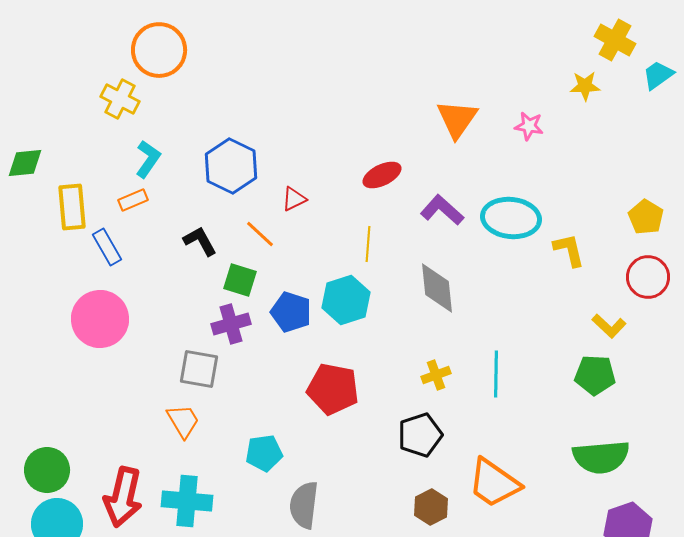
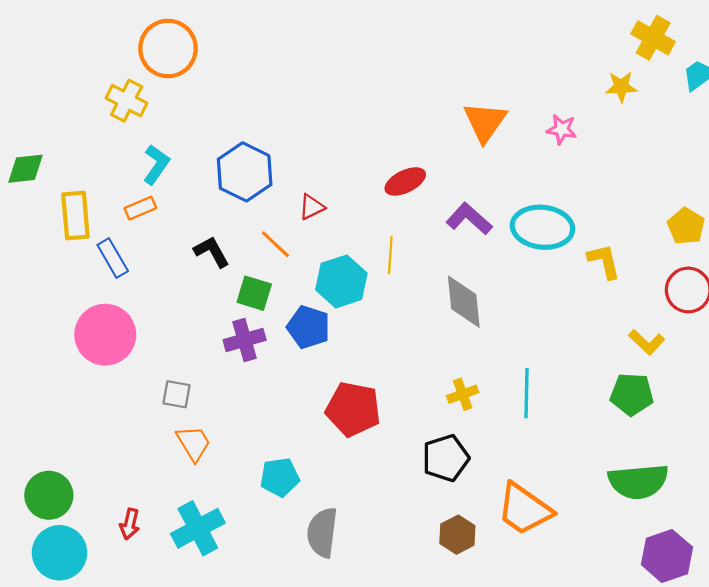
cyan hexagon: (346, 300) -> (341, 281), moved
gray square: (199, 369) -> (177, 394), moved, size x0.7
red arrow: (123, 497) -> (130, 524), size x0.5
cyan cross: (187, 501) -> (198, 528), turned -33

